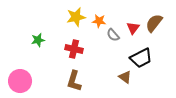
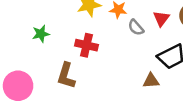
brown triangle: (125, 77) -> (151, 81), turned -40
brown L-shape: (74, 81) -> (66, 76), moved

